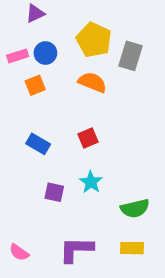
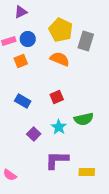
purple square: (54, 192) -> (34, 134), turned 32
green semicircle: (135, 208) -> (84, 119), moved
purple L-shape: (76, 249) -> (57, 160), moved

